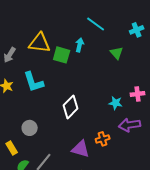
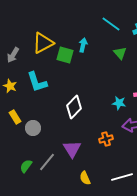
cyan line: (96, 24) -> (111, 24), moved
yellow triangle: (40, 43) -> (43, 43), turned -35
yellow rectangle: (12, 148) -> (15, 117), moved
purple triangle: (81, 149) -> (72, 149), moved, turned 42

